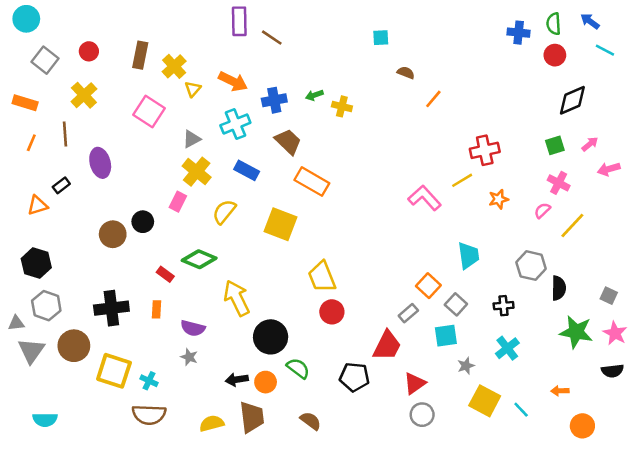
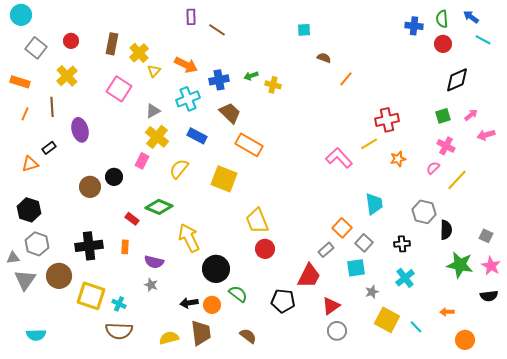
purple rectangle: (239, 21) -> (191, 17), size x0.7

